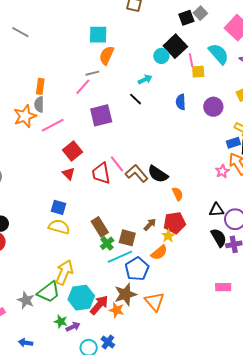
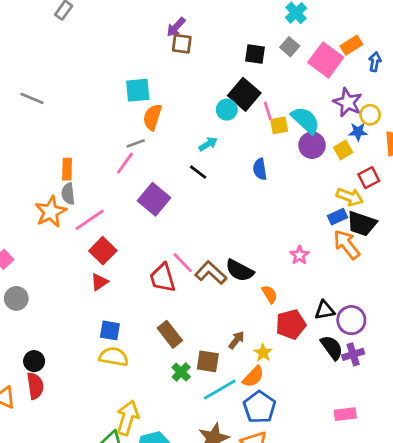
gray square: (200, 13) -> (290, 47), moved
black square: (186, 18) -> (255, 54), turned 35
cyan semicircle: (219, 54) -> (305, 120), moved
purple circle: (213, 107) -> (312, 145), moved
purple square: (101, 115) -> (154, 199), turned -30
red square: (73, 151) -> (103, 251), moved
pink star: (222, 171) -> (299, 255), moved
red triangle: (69, 174) -> (99, 282), moved, turned 48
red pentagon: (175, 223) -> (291, 324), moved
brown rectangle: (100, 227) -> (170, 334), moved
cyan line: (120, 257) -> (220, 390), moved
blue pentagon: (137, 269) -> (260, 407), moved

